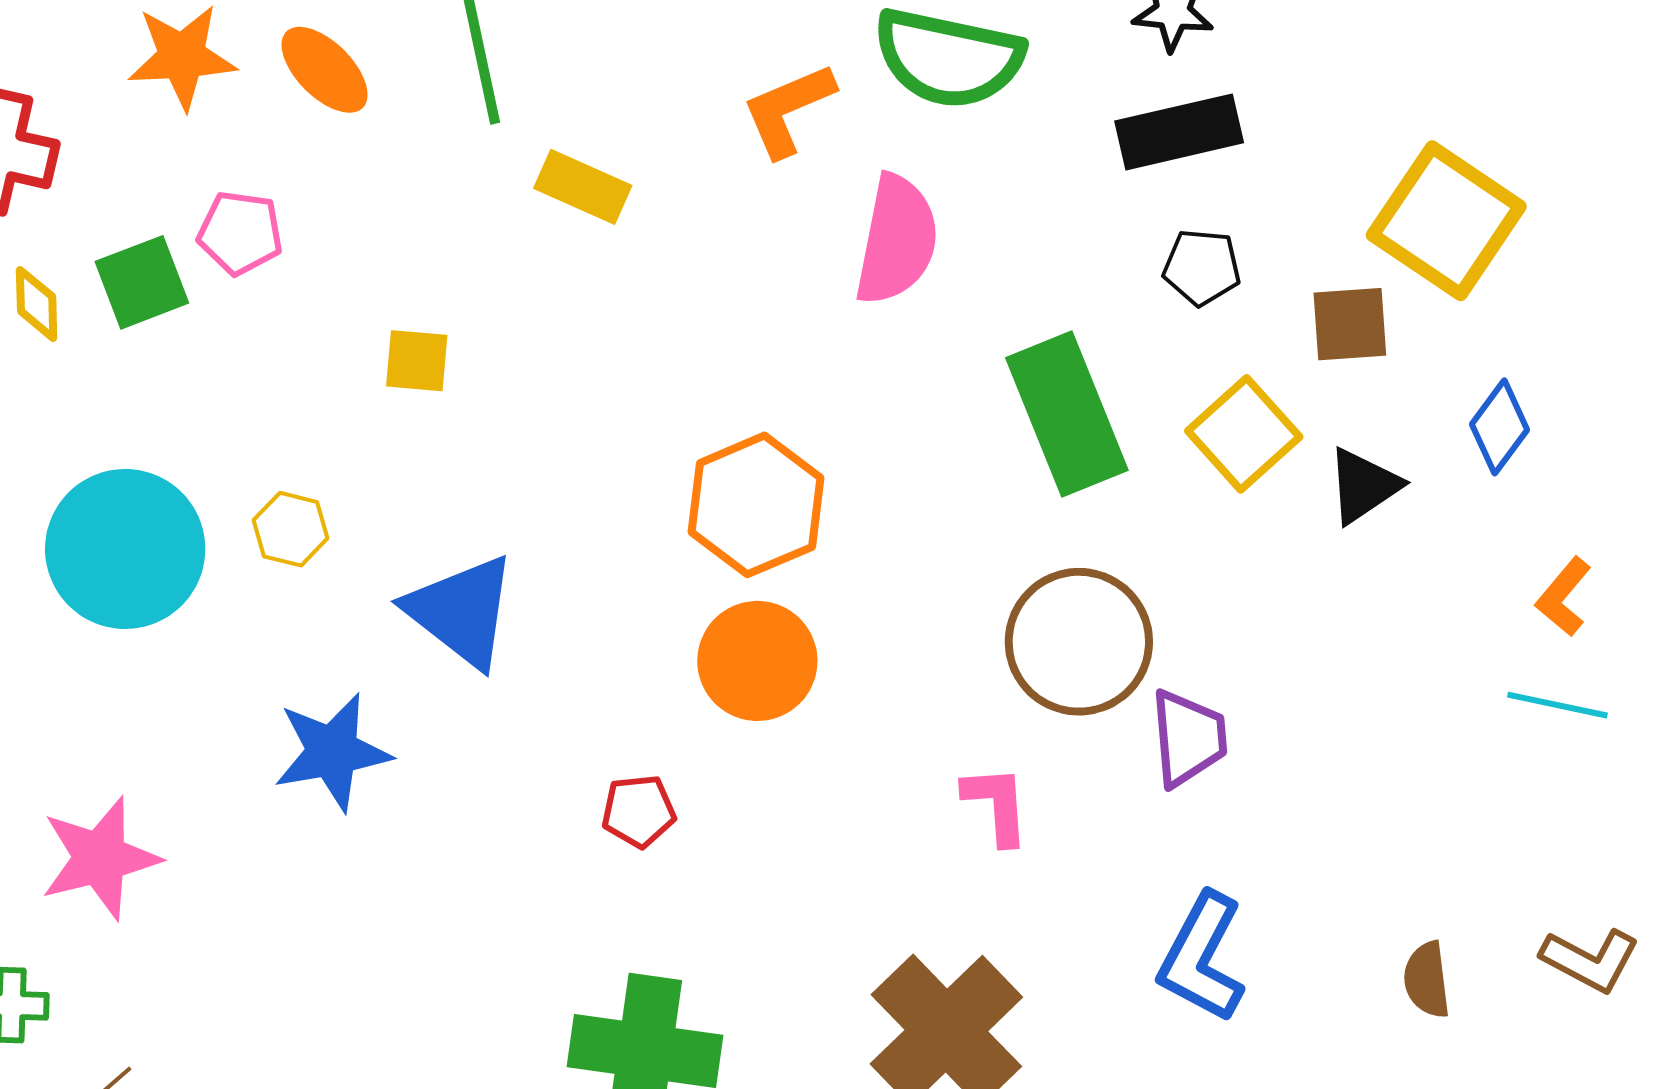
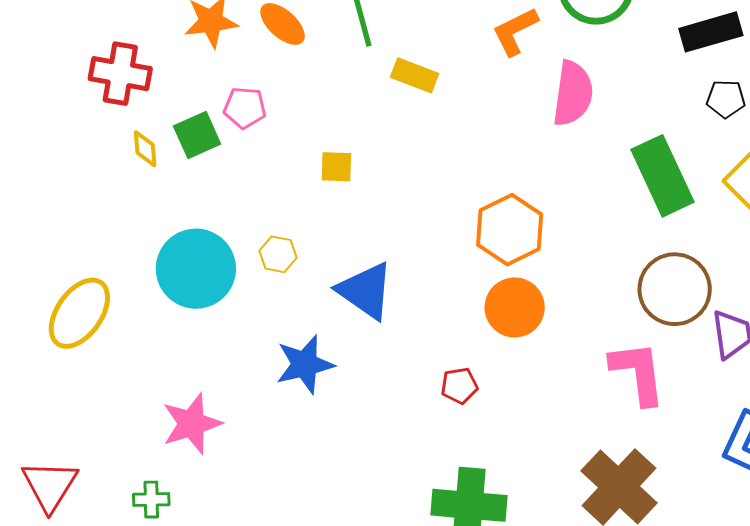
pink L-shape: (996, 805) -> (638, 373), size x1.6

